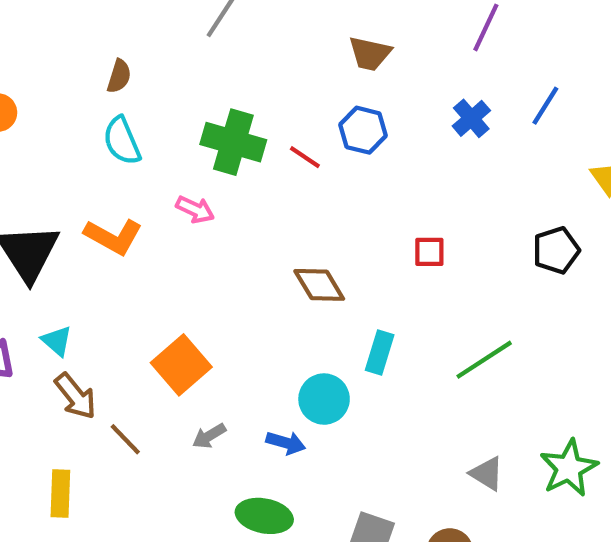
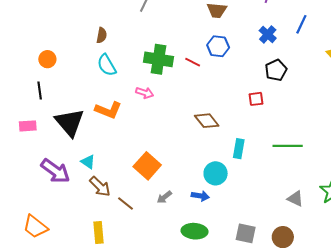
black pentagon: (556, 250) -> (276, 70), moved
green line: (484, 360) -> (288, 146), turned 40

